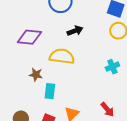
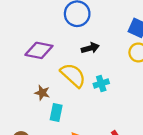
yellow semicircle: (62, 56) -> (73, 75), turned 30
cyan cross: (112, 67) -> (101, 83), moved

